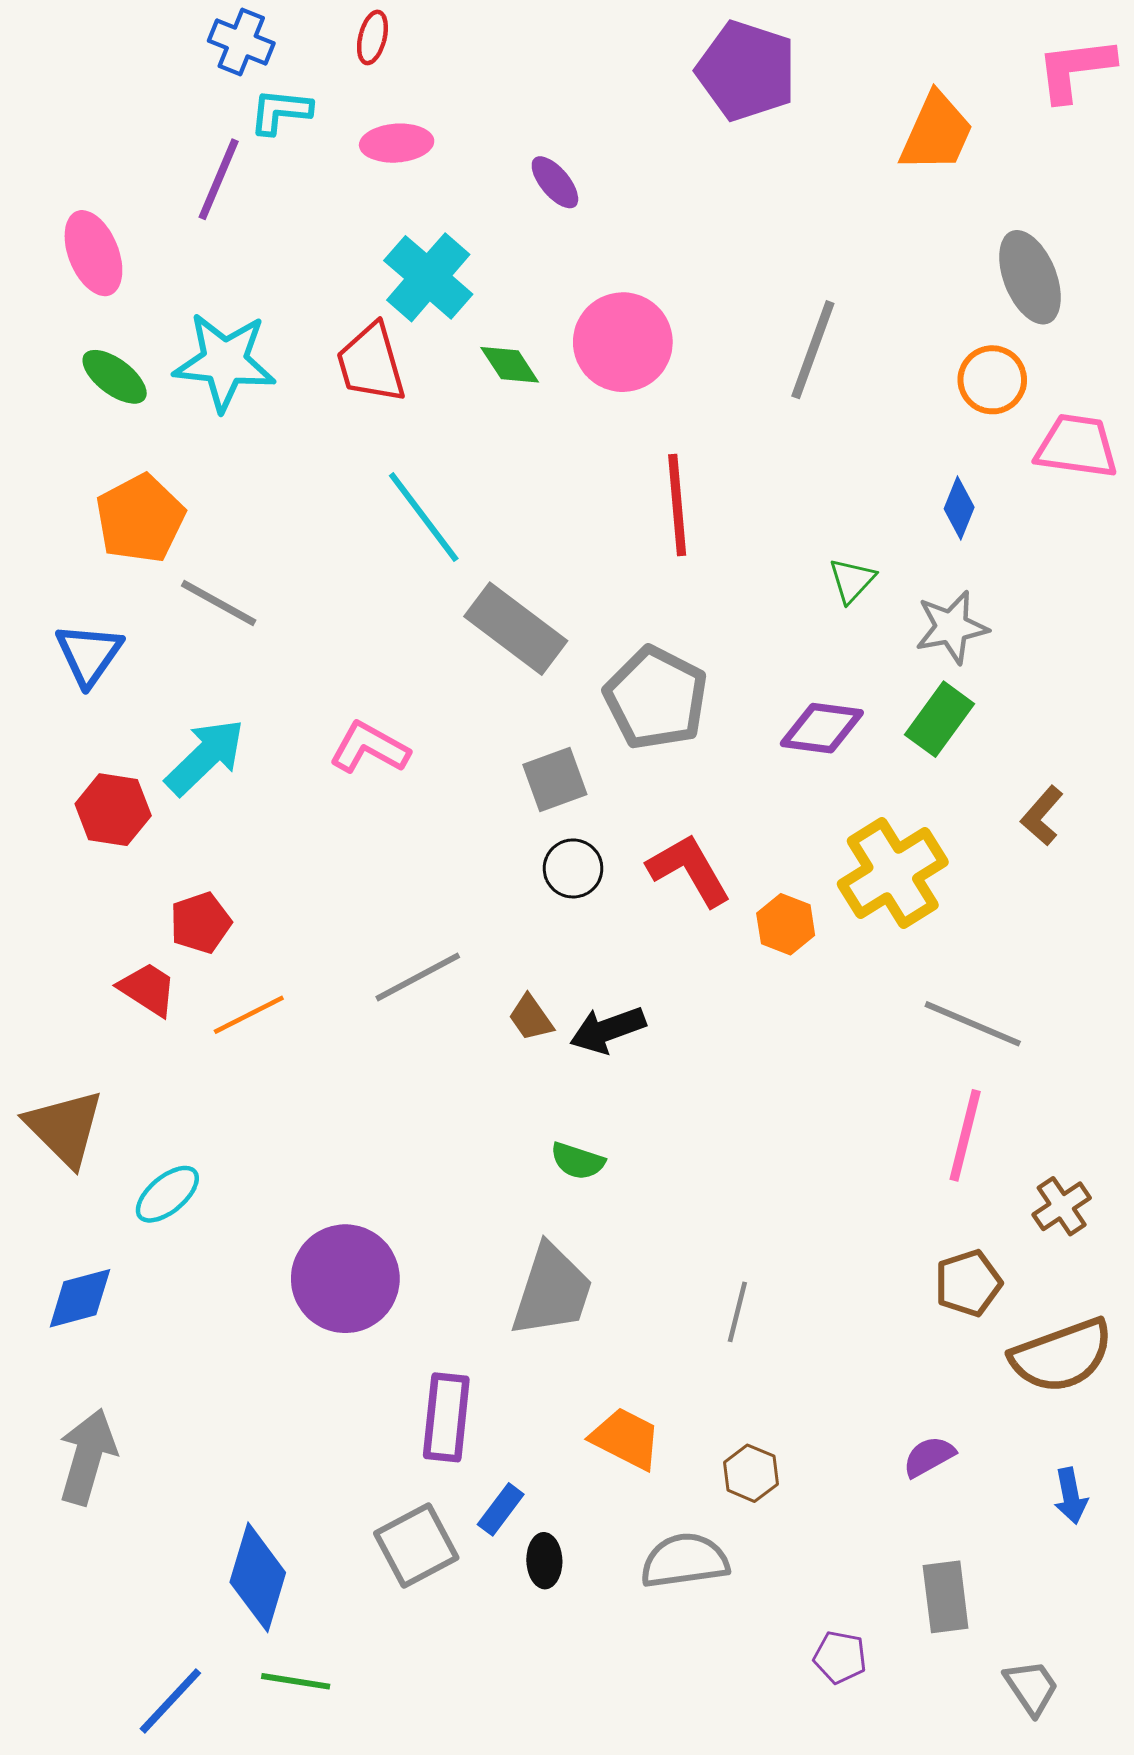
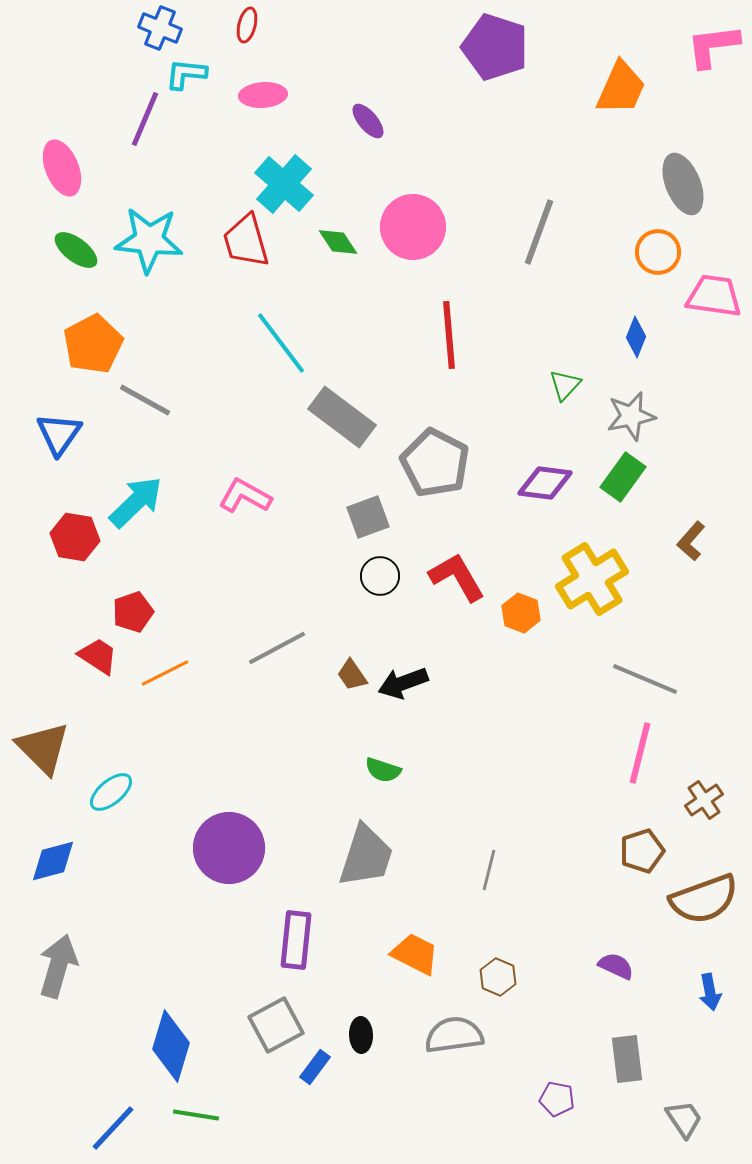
purple semicircle: (929, 1457) -> (616, 966), turned 54
blue rectangle: (501, 1509) -> (315, 1067), moved

